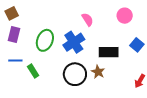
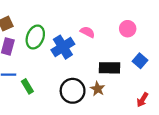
pink semicircle: (87, 20) -> (87, 32), turned -32
green ellipse: (45, 40) -> (35, 37), moved
blue cross: (74, 42) -> (63, 47), moved

